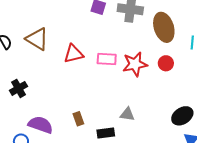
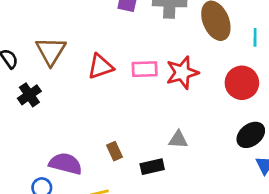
brown triangle: (37, 39) -> (51, 51), turned 35
red circle: (166, 63) -> (242, 83), moved, size x1.6
black cross: (19, 88) -> (29, 95), moved

